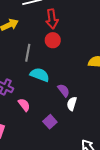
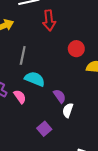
red circle: (53, 40) -> (76, 49), moved
pink semicircle: (24, 105) -> (20, 97), moved

